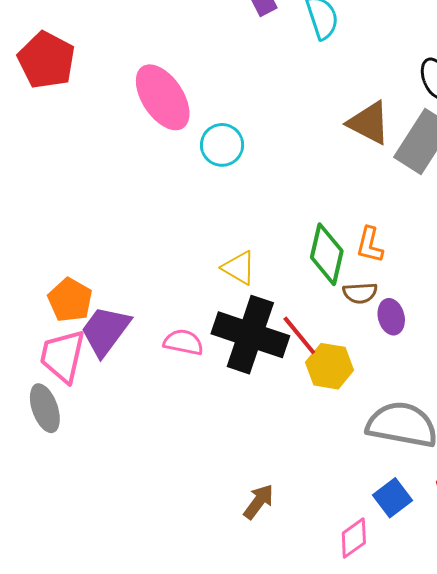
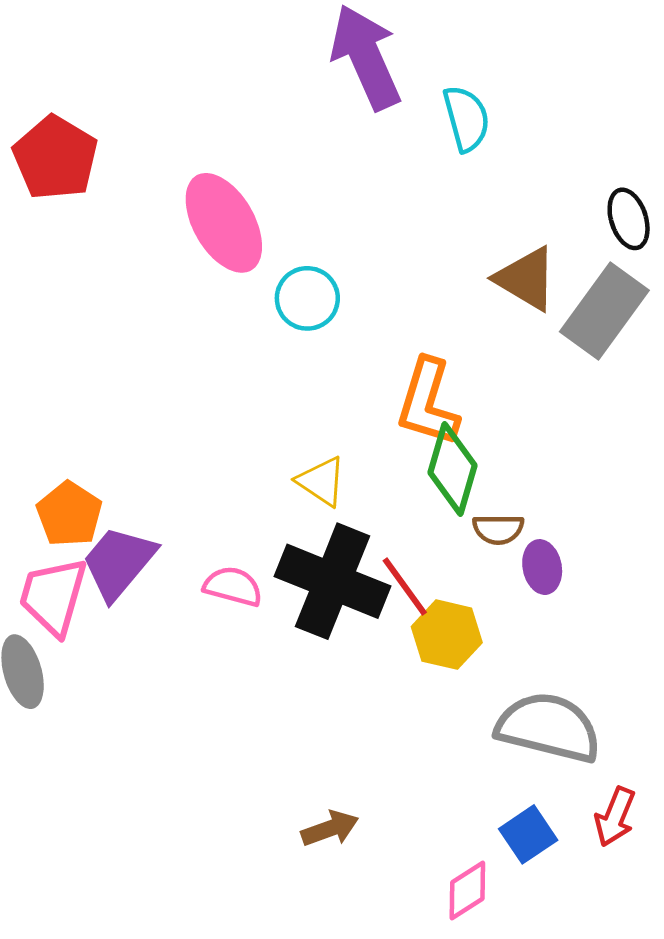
orange L-shape: (370, 245) -> (428, 402), moved, size x1.6
brown arrow: (258, 502) -> (330, 829), turned 30

